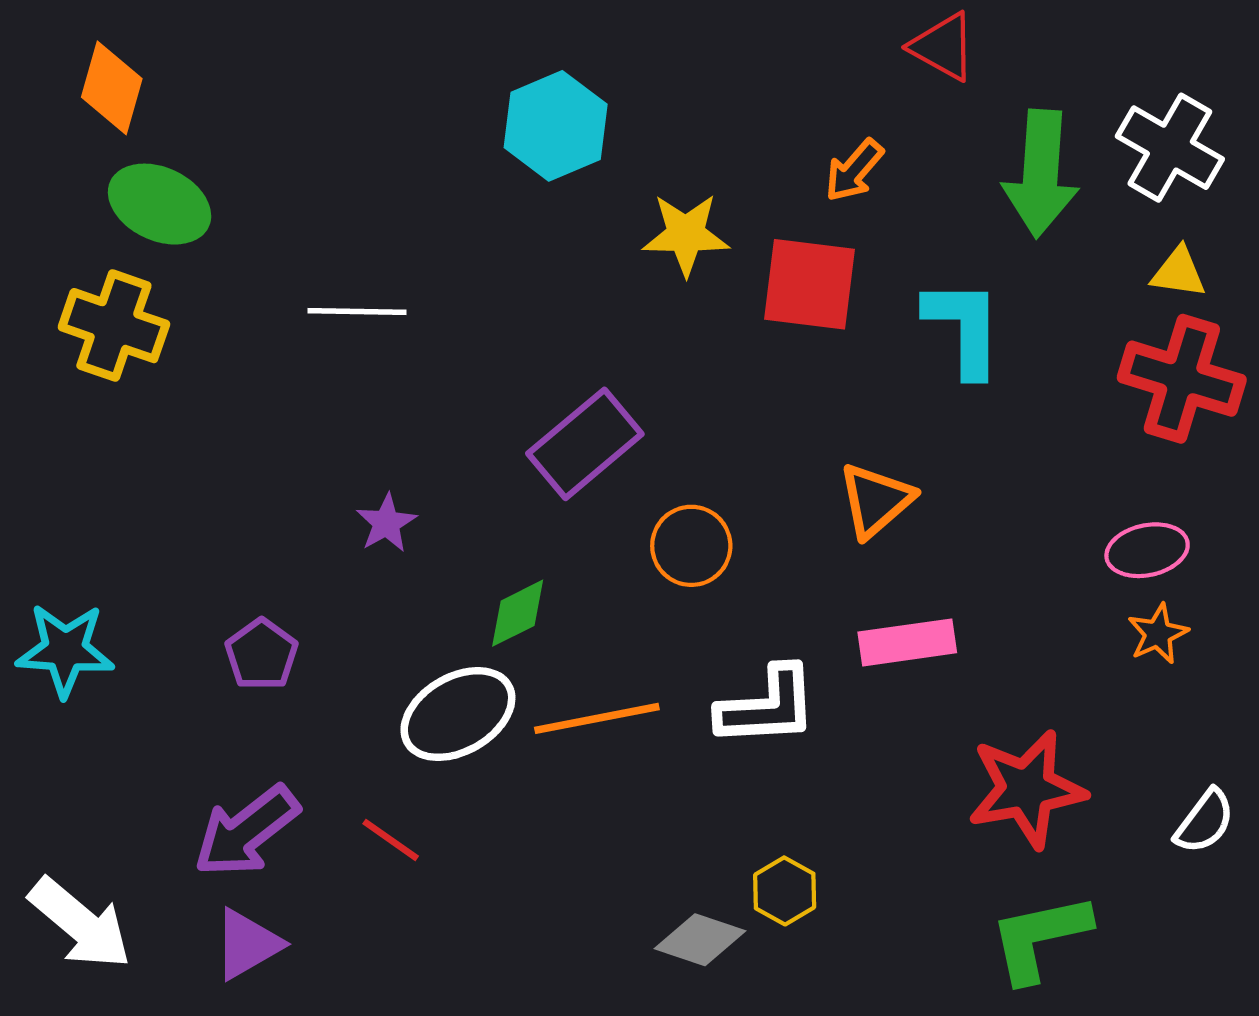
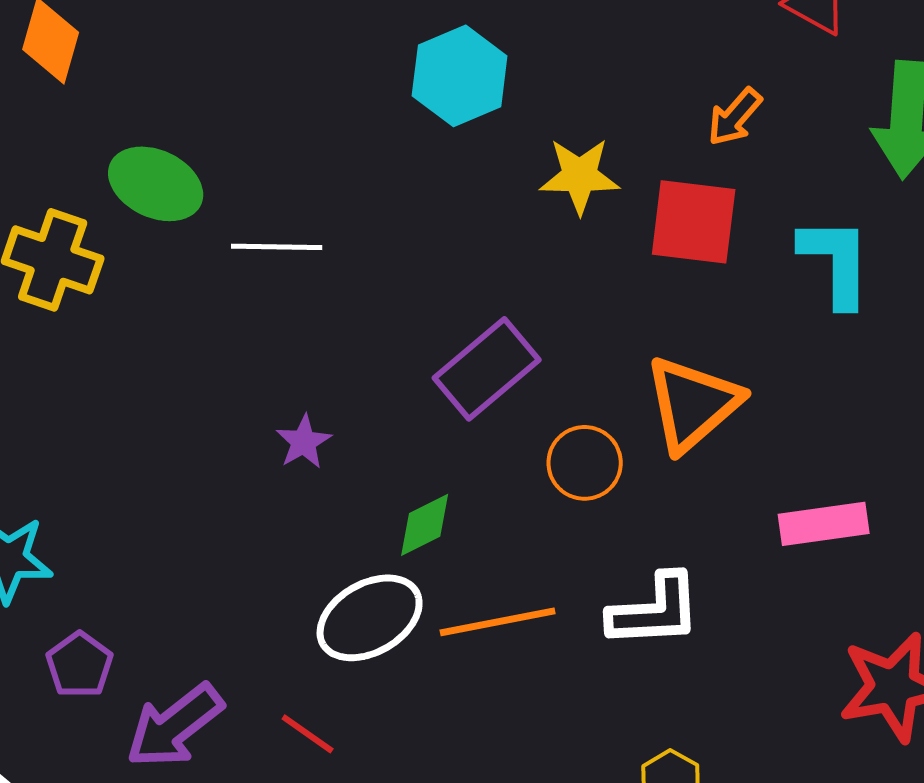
green ellipse: (160, 204) -> (156, 184), moved
orange triangle: (876, 500) -> (693, 404), moved, size x1.4
pink rectangle: (907, 642) -> (824, 524), moved
purple pentagon: (262, 654) -> (80, 665), moved

